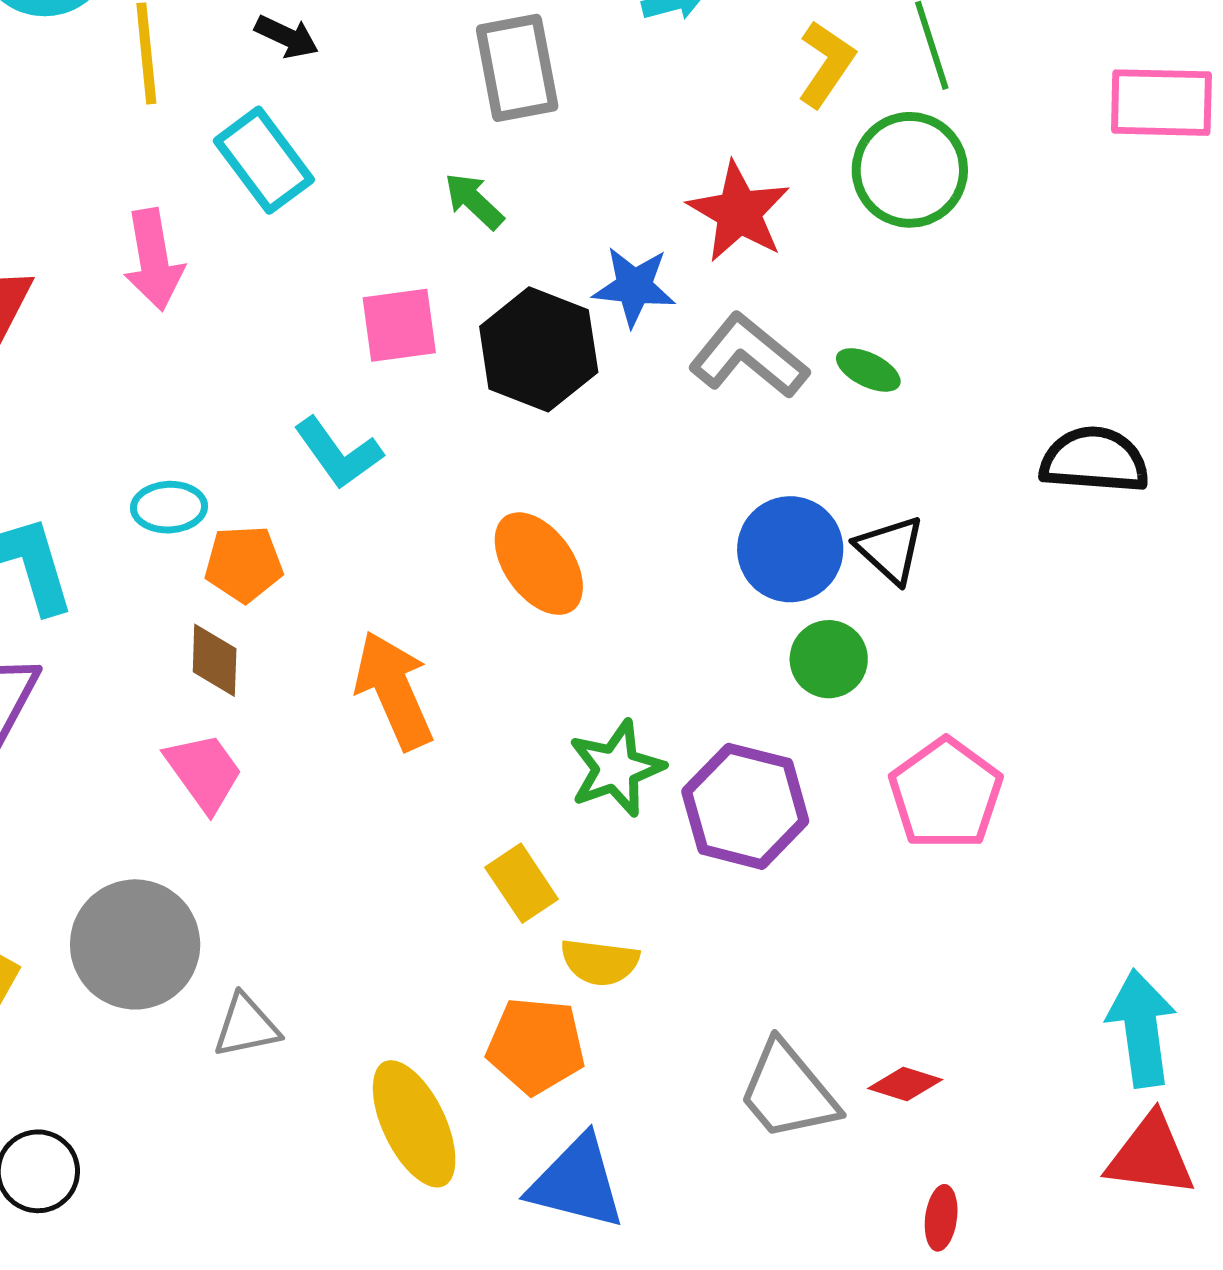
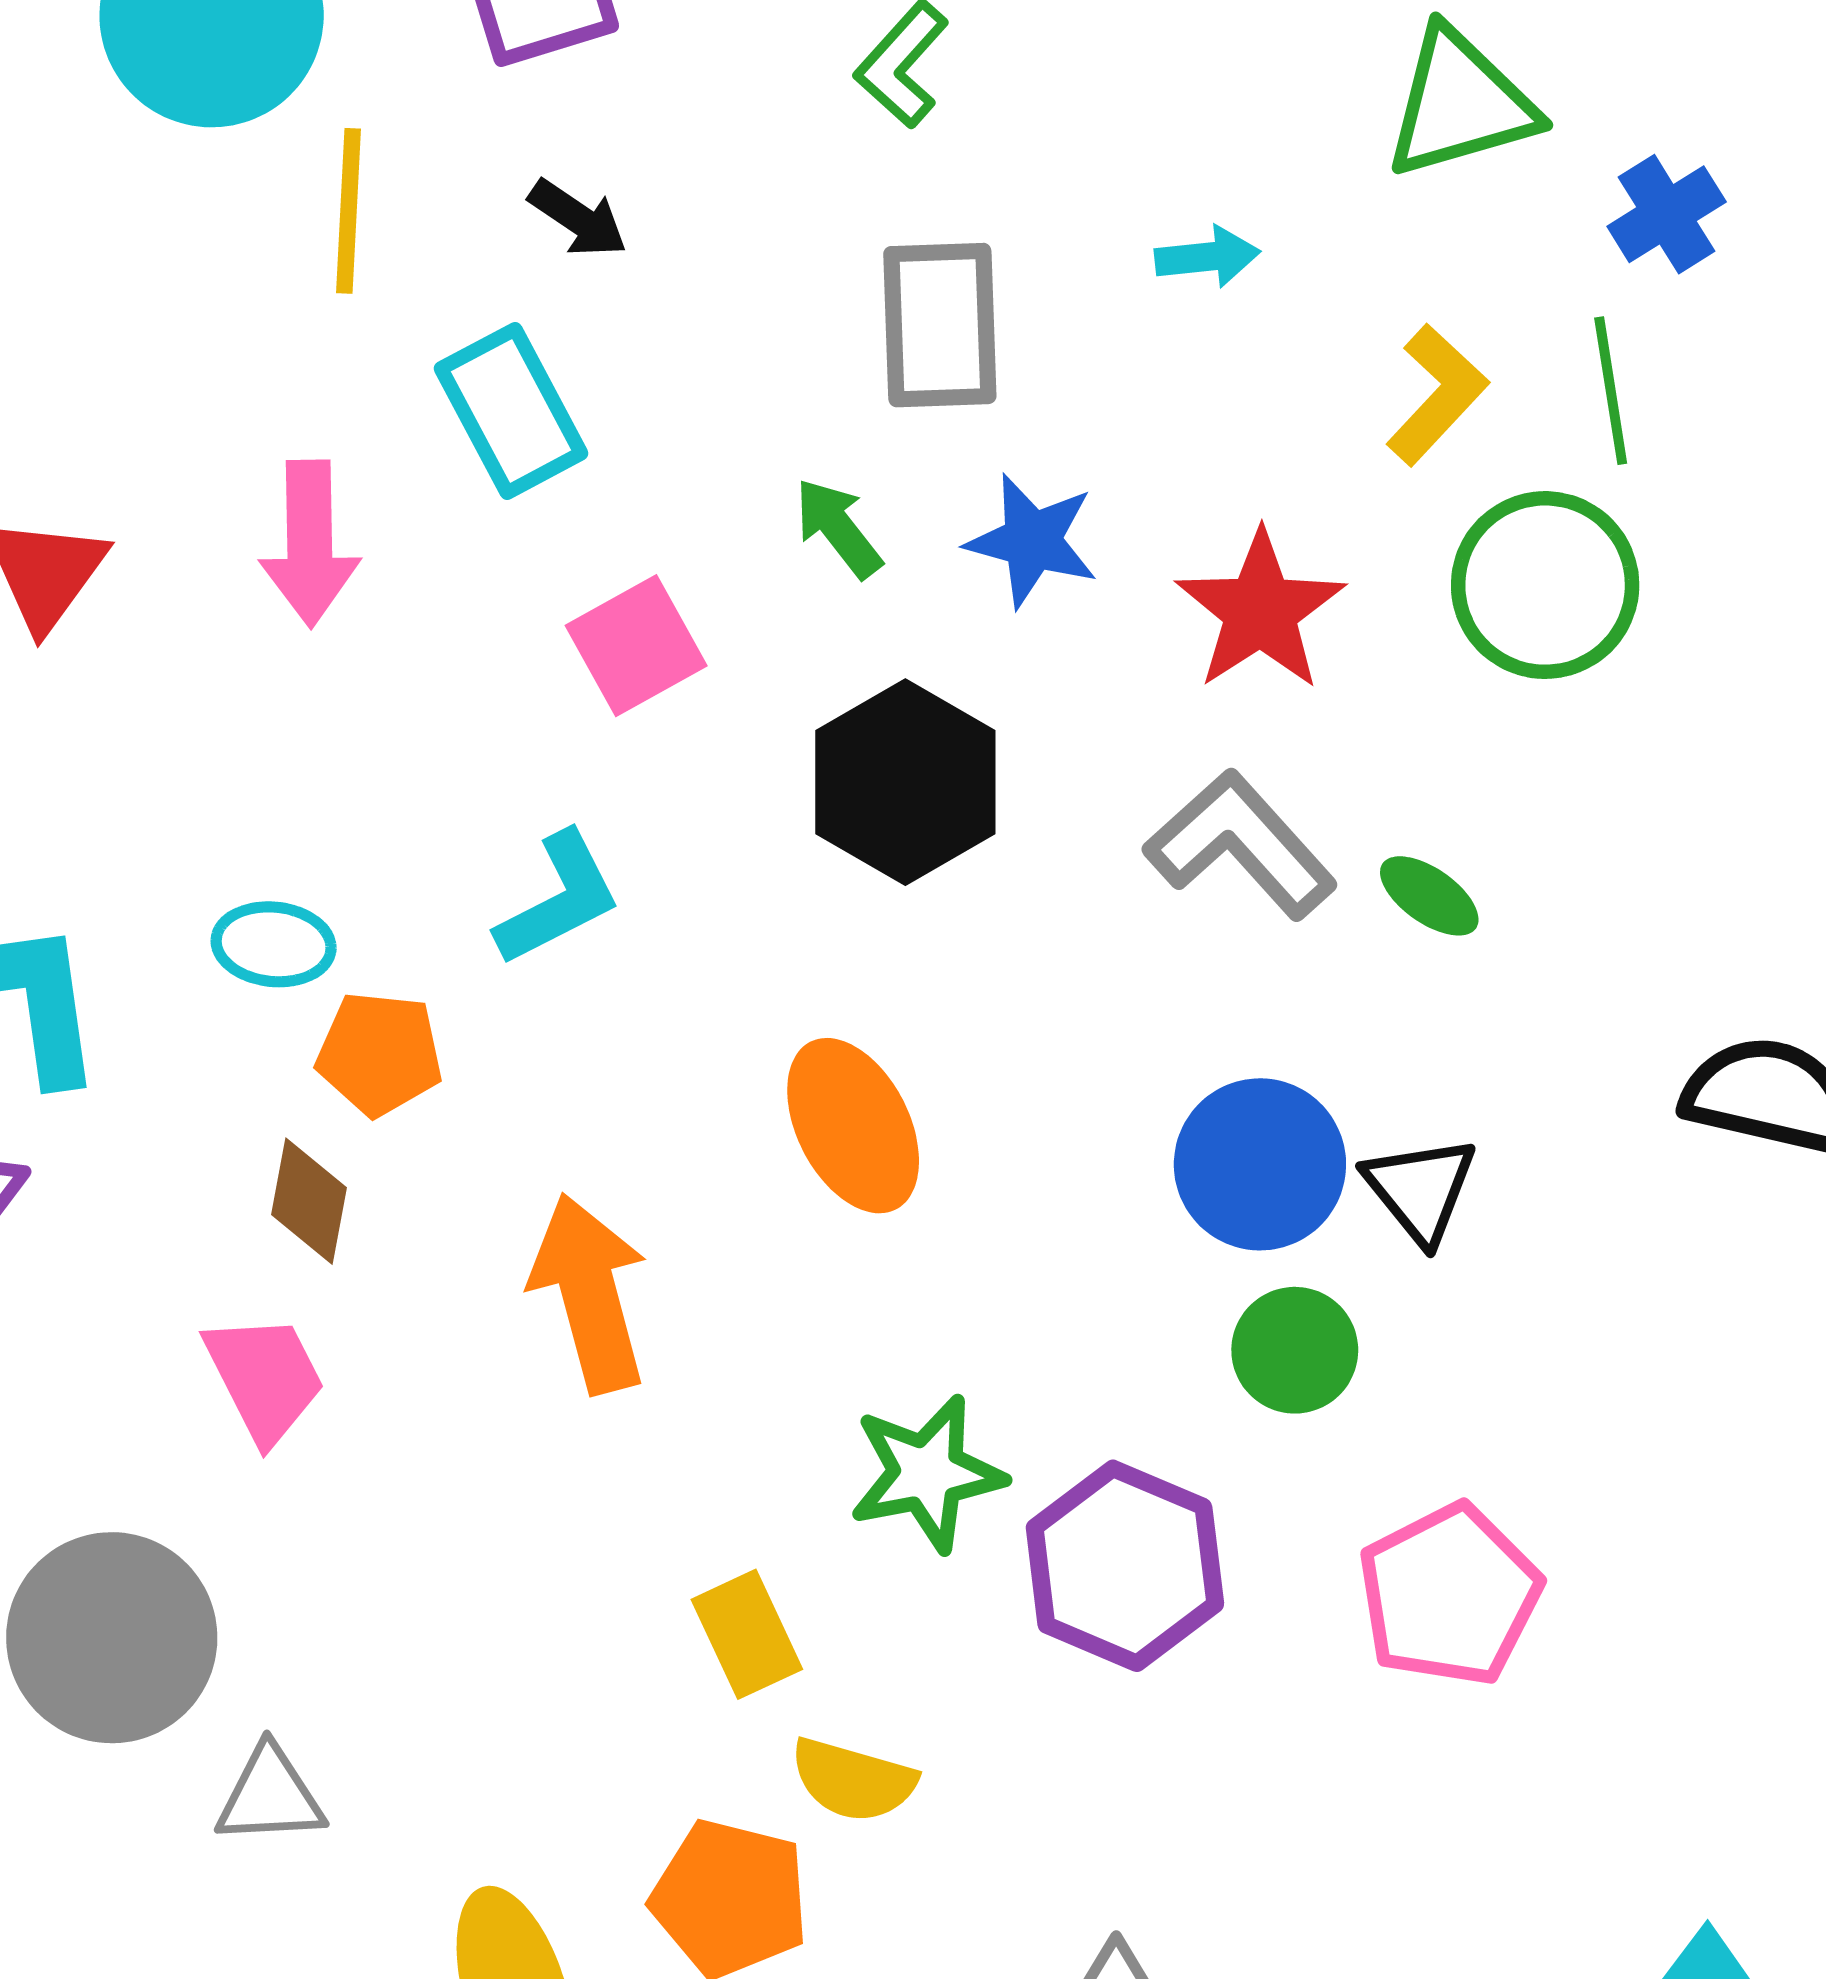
blue star: (634, 287) -> (1032, 541), moved
pink square: (399, 325) -> (636, 646), moved, turned -30
cyan L-shape: (338, 453) -> (558, 899), turned -90

